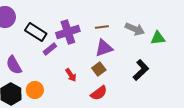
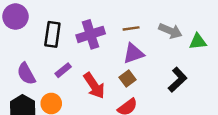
black rectangle: (36, 32) -> (52, 34), turned 65
purple rectangle: (50, 49) -> (63, 70), moved
red arrow: (71, 75) -> (94, 86), size x1.6

